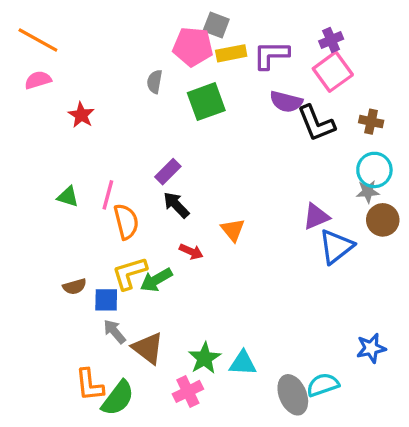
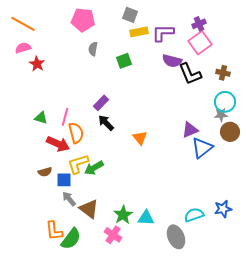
pink pentagon: (193, 47) -> (83, 20), moved
green square: (206, 102) -> (124, 61), size x0.7
red star: (81, 115) -> (37, 64), moved
red arrow: (191, 252) -> (58, 144), moved, size x1.6
cyan semicircle: (323, 385) -> (194, 215), moved
pink cross: (188, 391) -> (113, 235), turned -30

